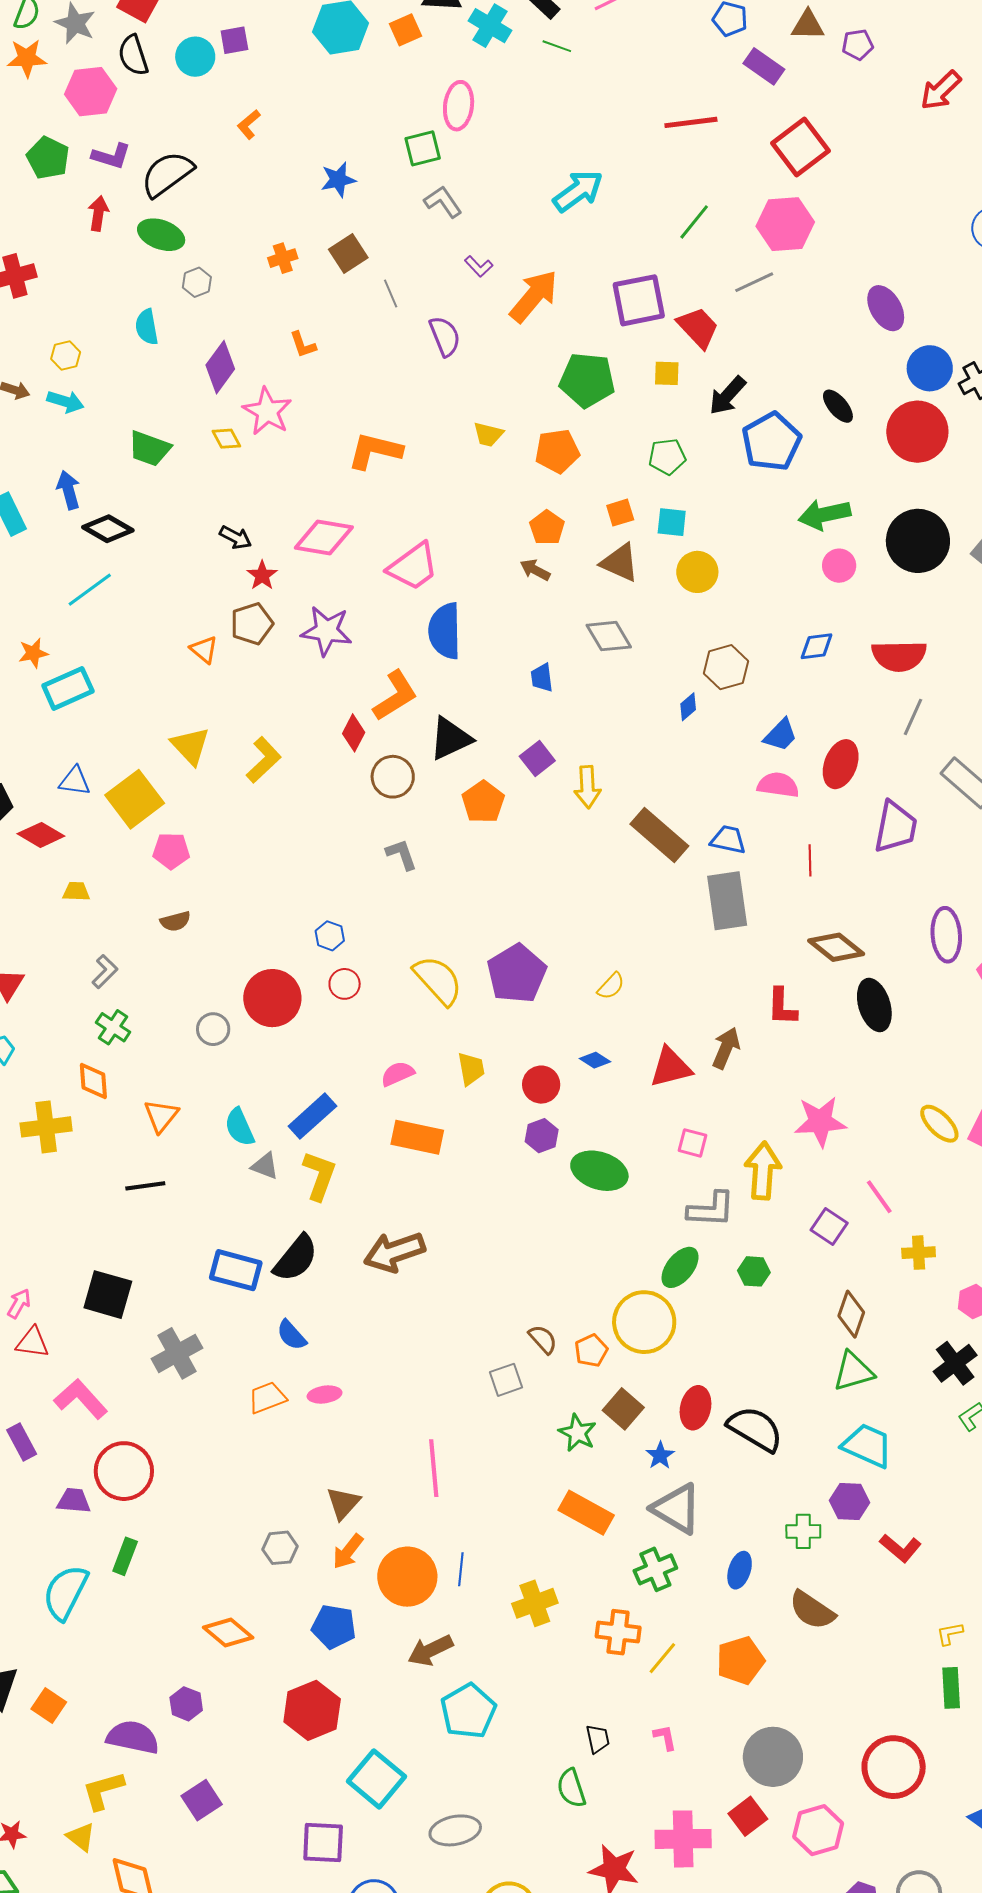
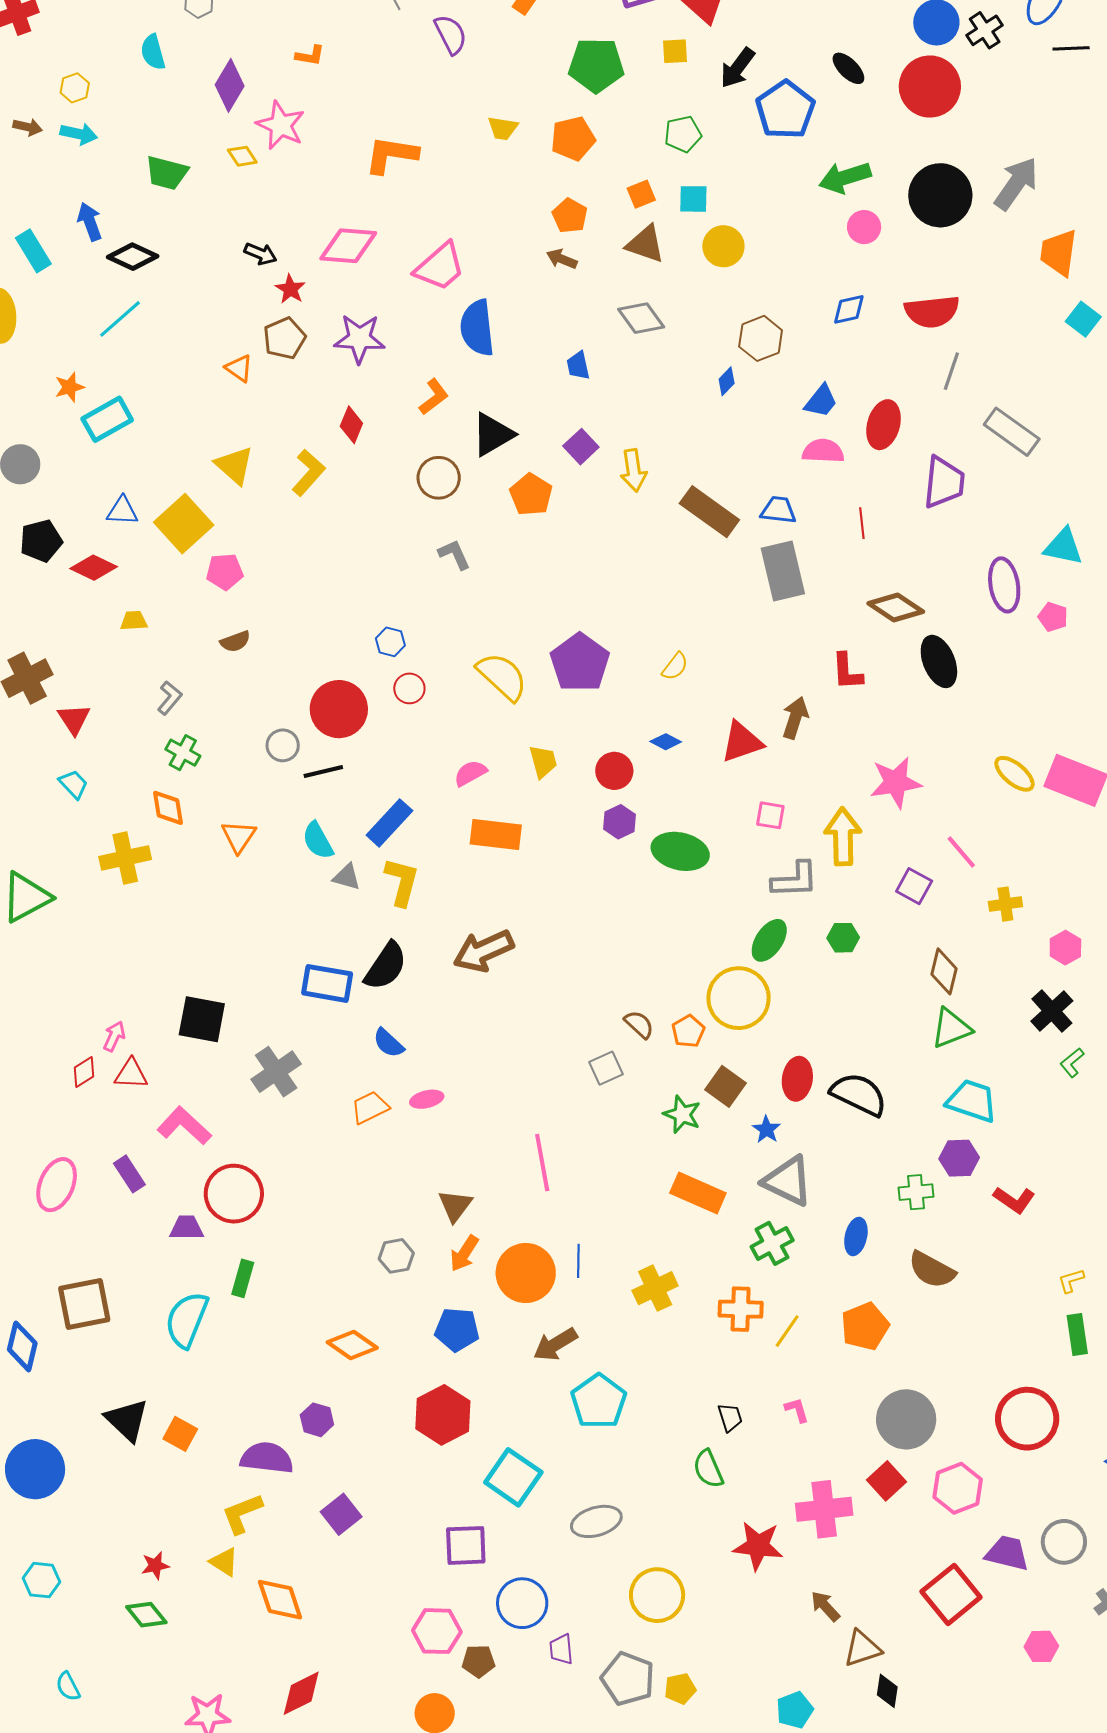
orange L-shape: (303, 345) -> (310, 56), turned -56
orange L-shape: (395, 696) -> (434, 397), size x0.7
red diamond: (354, 733) -> (351, 425), moved
black line: (145, 1186) -> (323, 771), moved

